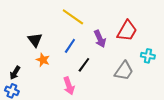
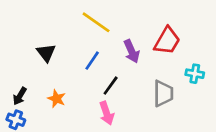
orange star: (43, 60) -> (57, 99), moved
gray trapezoid: (124, 71) -> (163, 93), turned -35
pink arrow: (69, 86) -> (107, 113), moved

